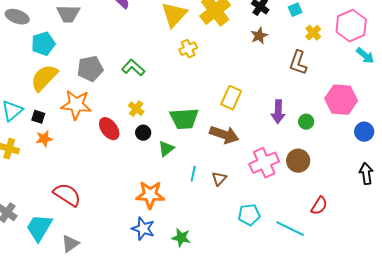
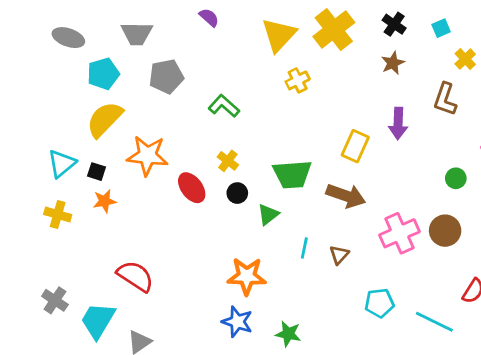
gray pentagon: (90, 69) -> (166, 76), moved
purple arrow: (278, 112) -> (398, 123), moved

